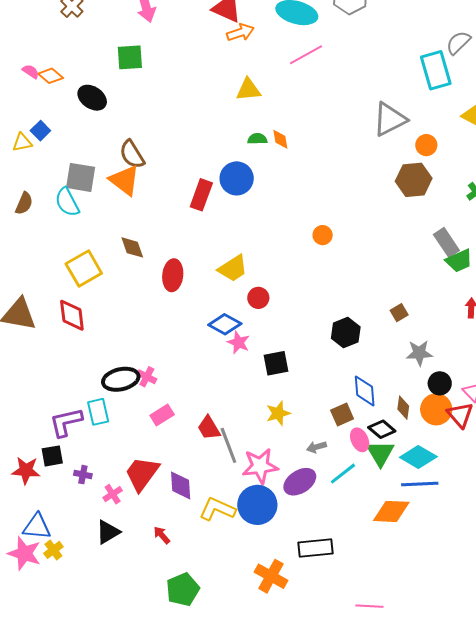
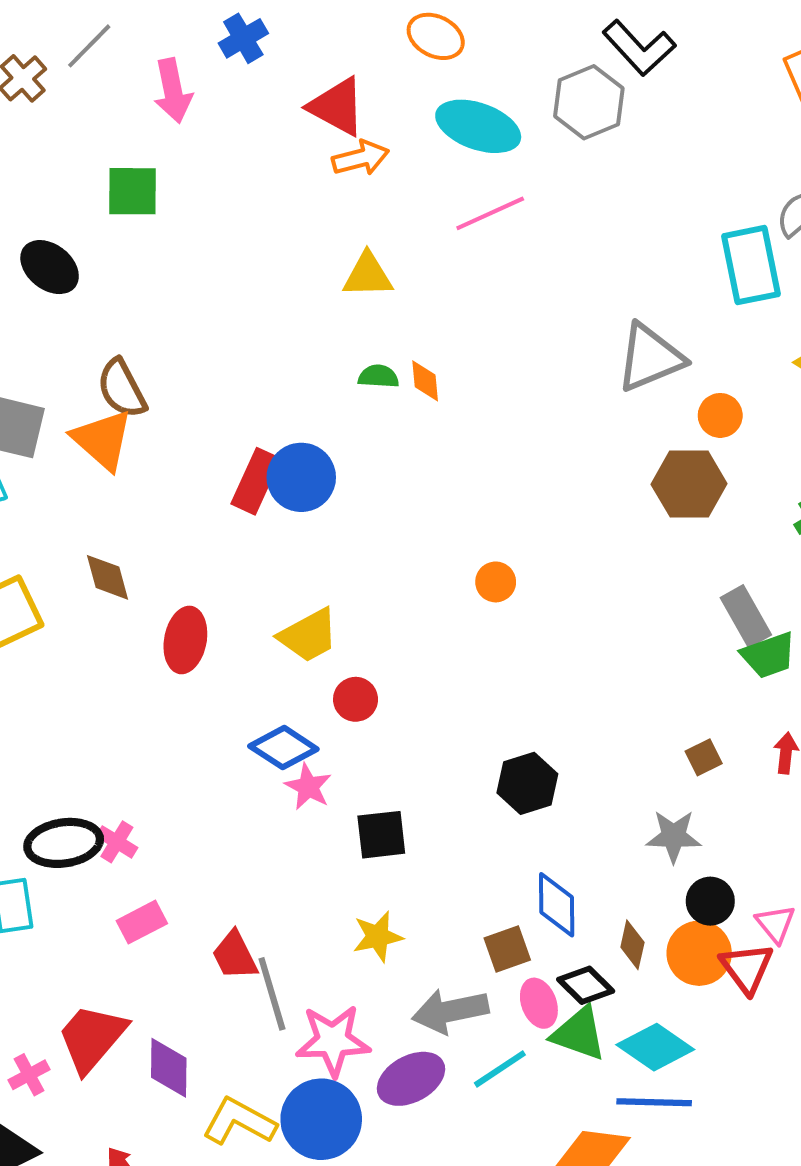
blue circle: (237, 178) -> (301, 477), moved
brown square: (399, 313) -> (704, 757), moved
gray arrow: (316, 447) -> (450, 1011), size x1.8
green triangle: (380, 453) -> (579, 1034), turned -44

